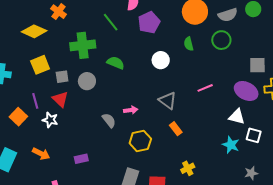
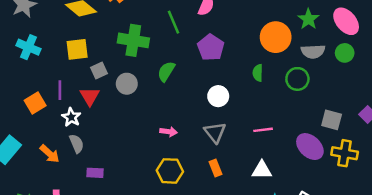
purple pentagon: (149, 22) -> (211, 47), moved, turned -30
white circle: (161, 60) -> (218, 96), moved
green semicircle: (116, 63) -> (166, 71), turned -96
gray square: (62, 77) -> (99, 70), turned -32
white triangle: (237, 117) -> (262, 170), moved, turned -30
gray semicircle: (109, 120) -> (77, 144), moved

